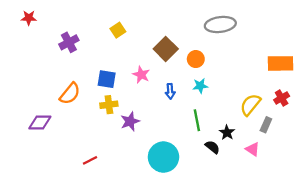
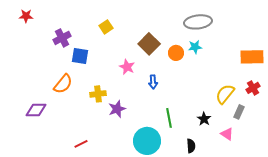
blue square: (107, 79) -> (80, 56), moved
cyan star: (200, 86) -> (195, 47), moved
green line: (197, 120) -> (169, 118), moved
black semicircle: (212, 147) -> (191, 146), moved, turned 48

